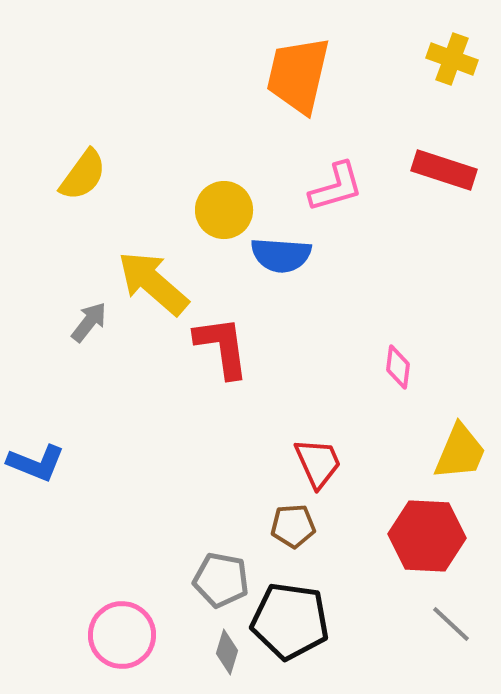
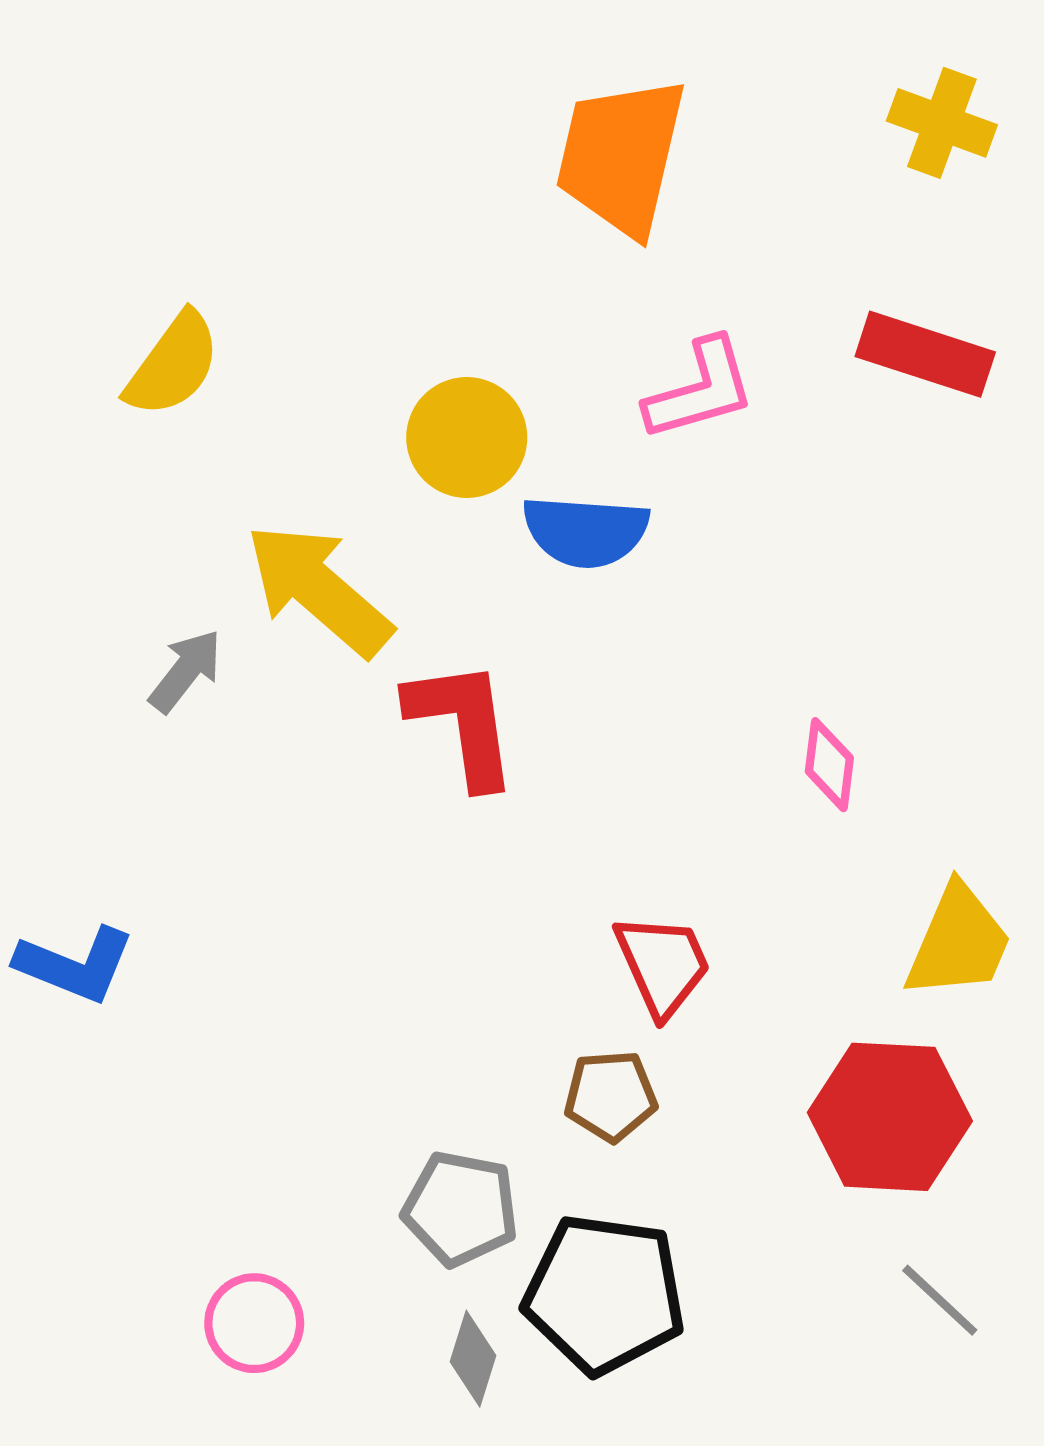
pink circle: (122, 635) -> (254, 1323), size x0.7

